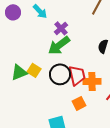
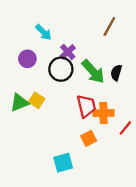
purple circle: (13, 12) -> (27, 59), moved
green arrow: (59, 45) -> (93, 71), moved, turned -95
black circle: (60, 74) -> (61, 69), moved

